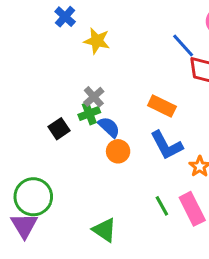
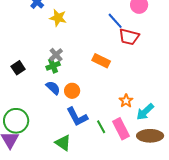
blue semicircle: (109, 127) -> (53, 88), moved
black square: (59, 129) -> (18, 68), moved
blue L-shape: (166, 145) -> (77, 117), moved

